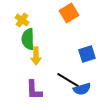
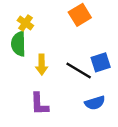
green semicircle: (28, 39) -> (18, 44), moved
black line: (68, 80) -> (79, 70), moved

